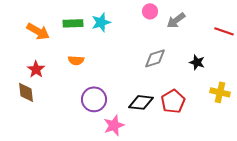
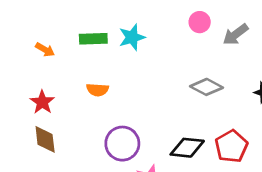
orange arrow: (38, 31) -> (45, 50), size x0.6
gray diamond: (155, 58) -> (207, 87), turned 45
brown diamond: (26, 92) -> (45, 139), moved

